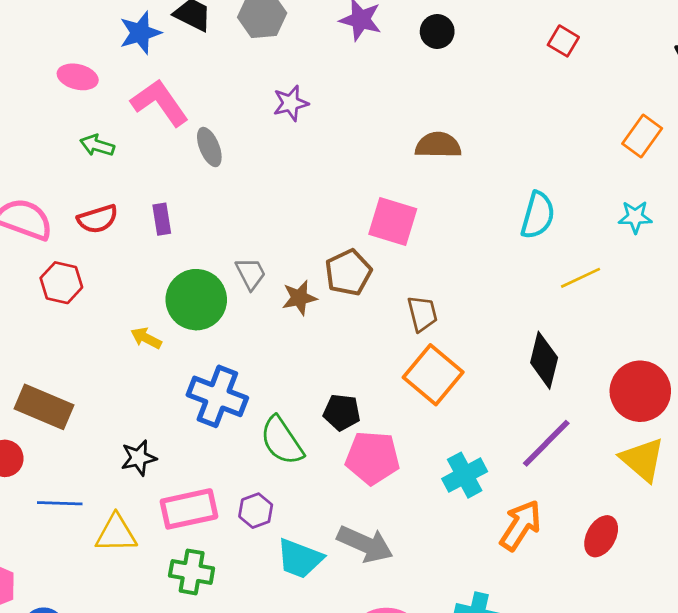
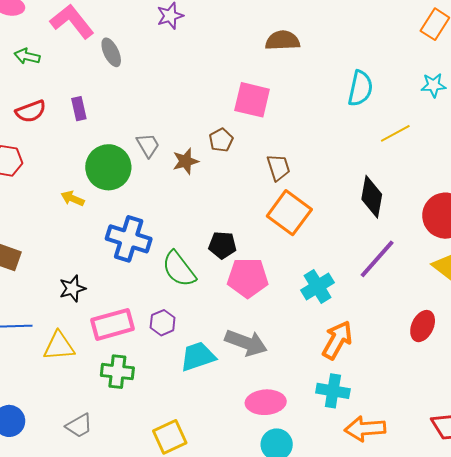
brown pentagon: (348, 273) -> (221, 140), size x0.7
orange arrow: (521, 525) -> (337, 340), moved
cyan trapezoid: (300, 559) -> (198, 357), turned 144

